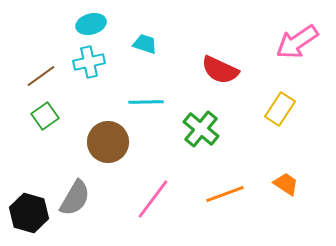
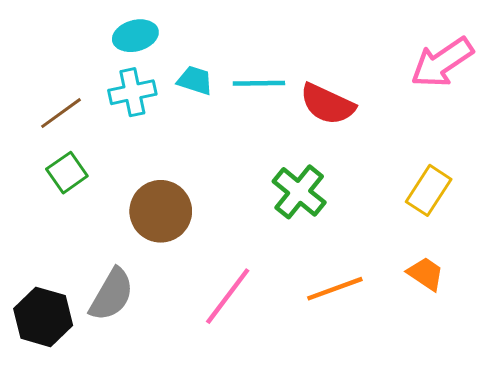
cyan trapezoid: (145, 44) -> (195, 80), moved
cyan line: (146, 102) -> (259, 83), moved
yellow rectangle: (280, 109) -> (429, 190), moved

